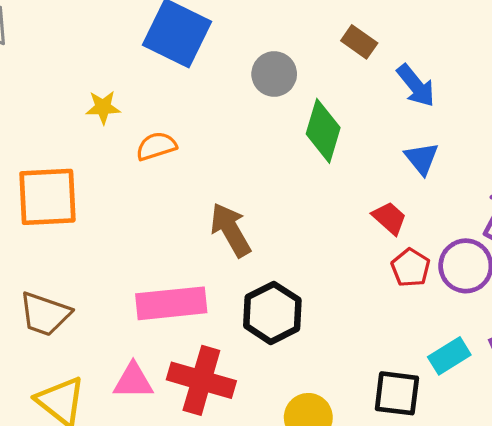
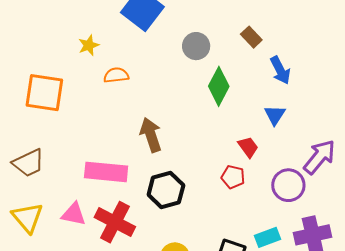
yellow star: (103, 107) -> (89, 45), turned -30
red pentagon: (411, 268) -> (233, 177), moved, turned -30
brown trapezoid: (45, 314) -> (28, 163), turned -56

